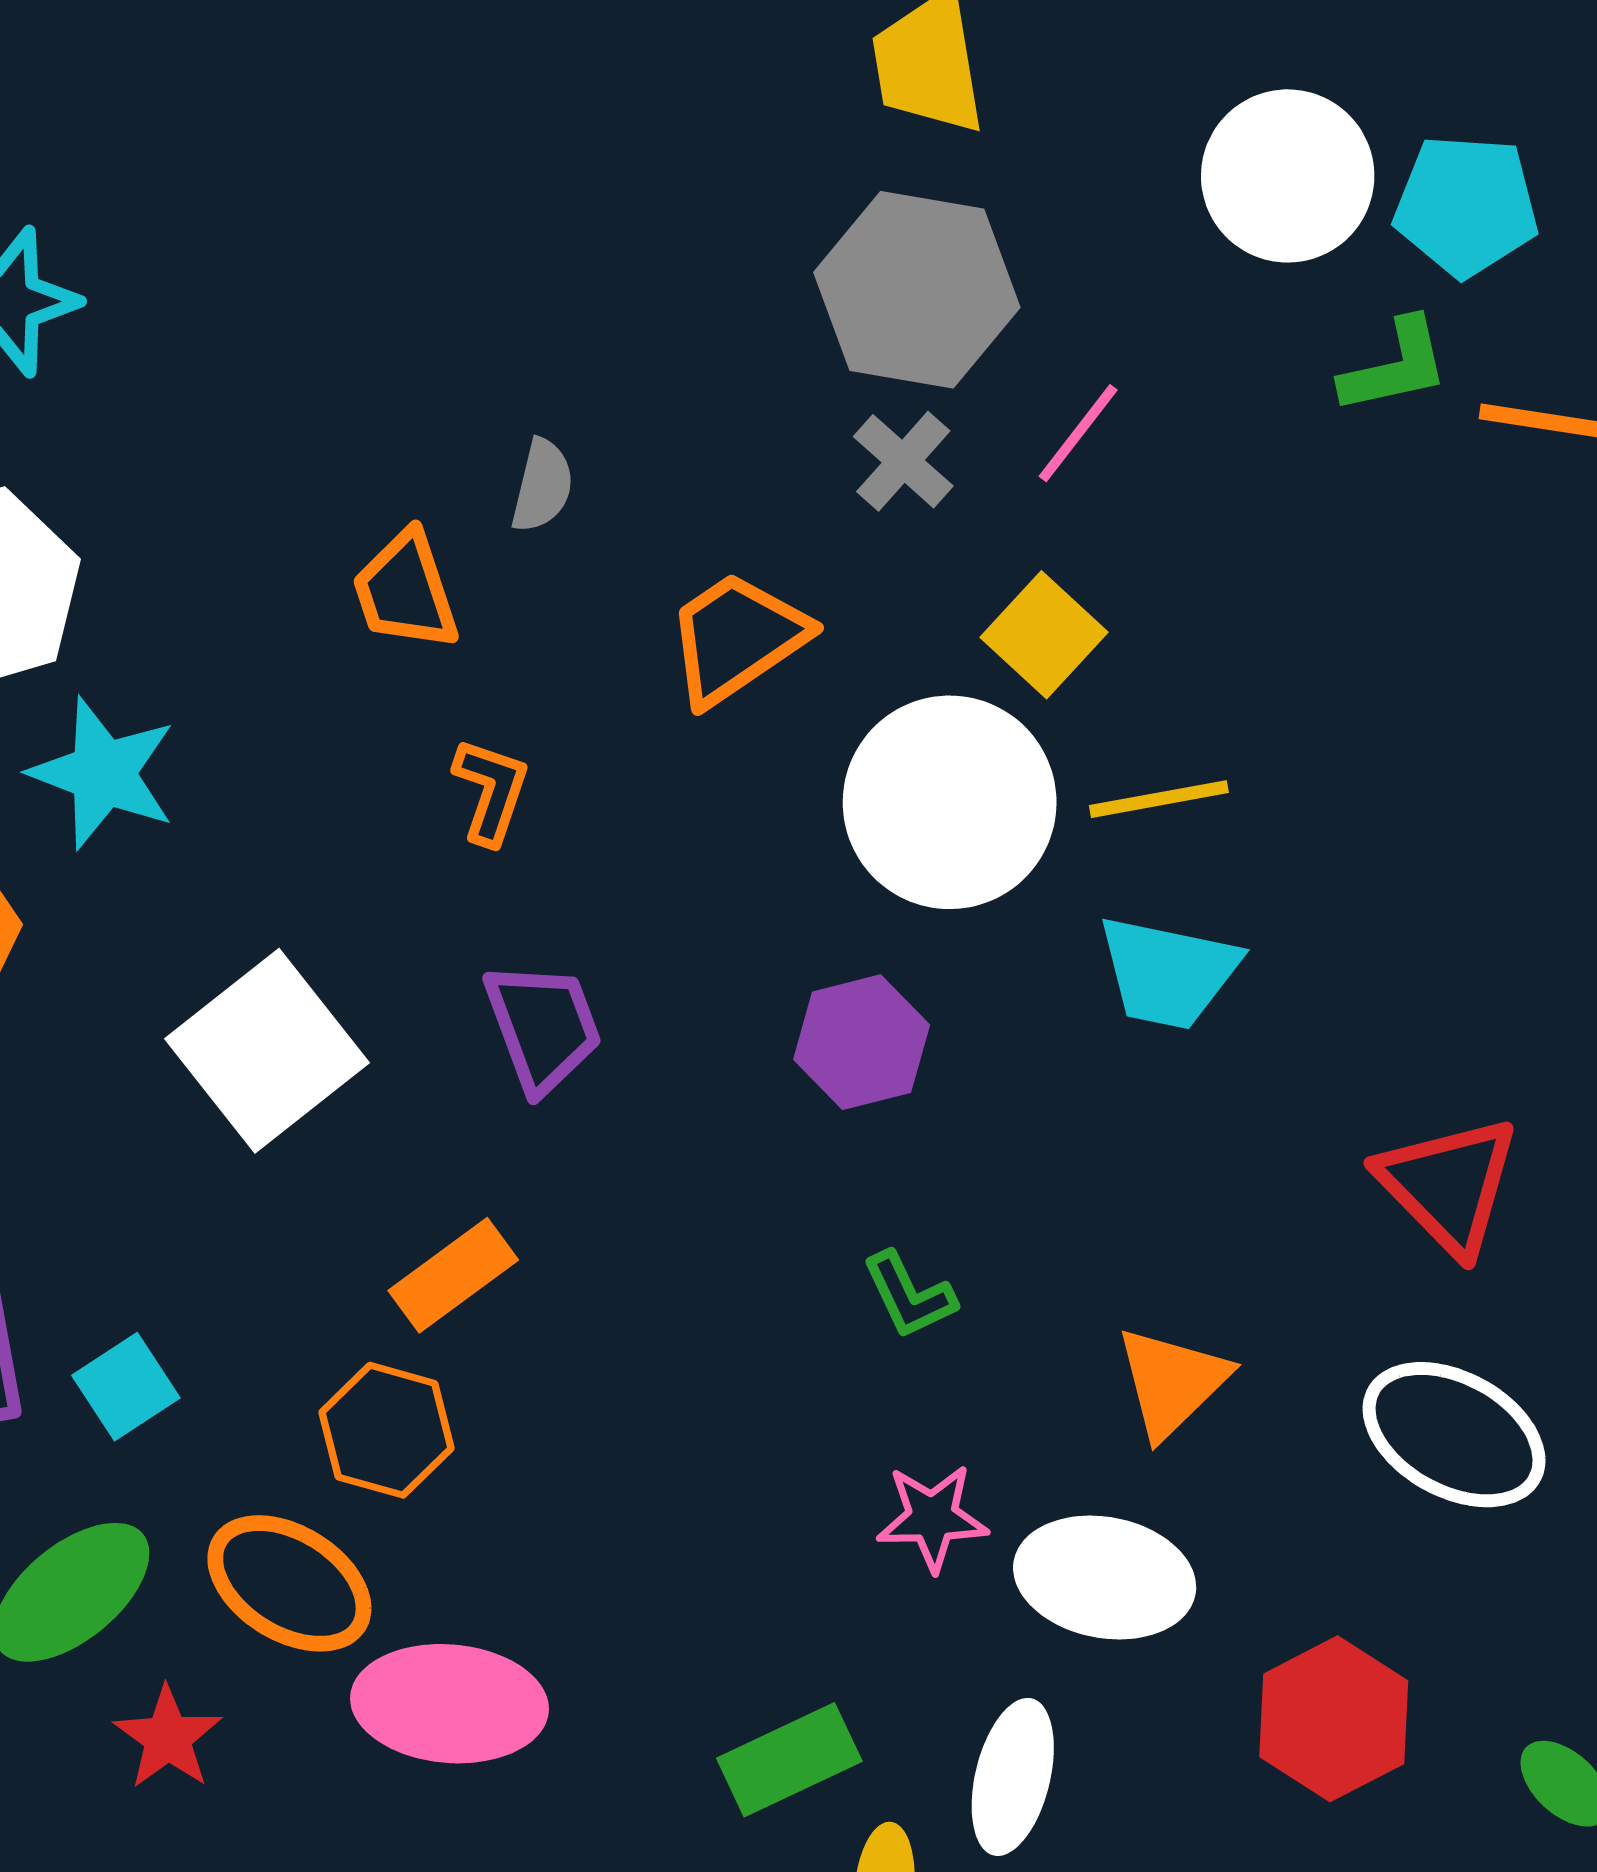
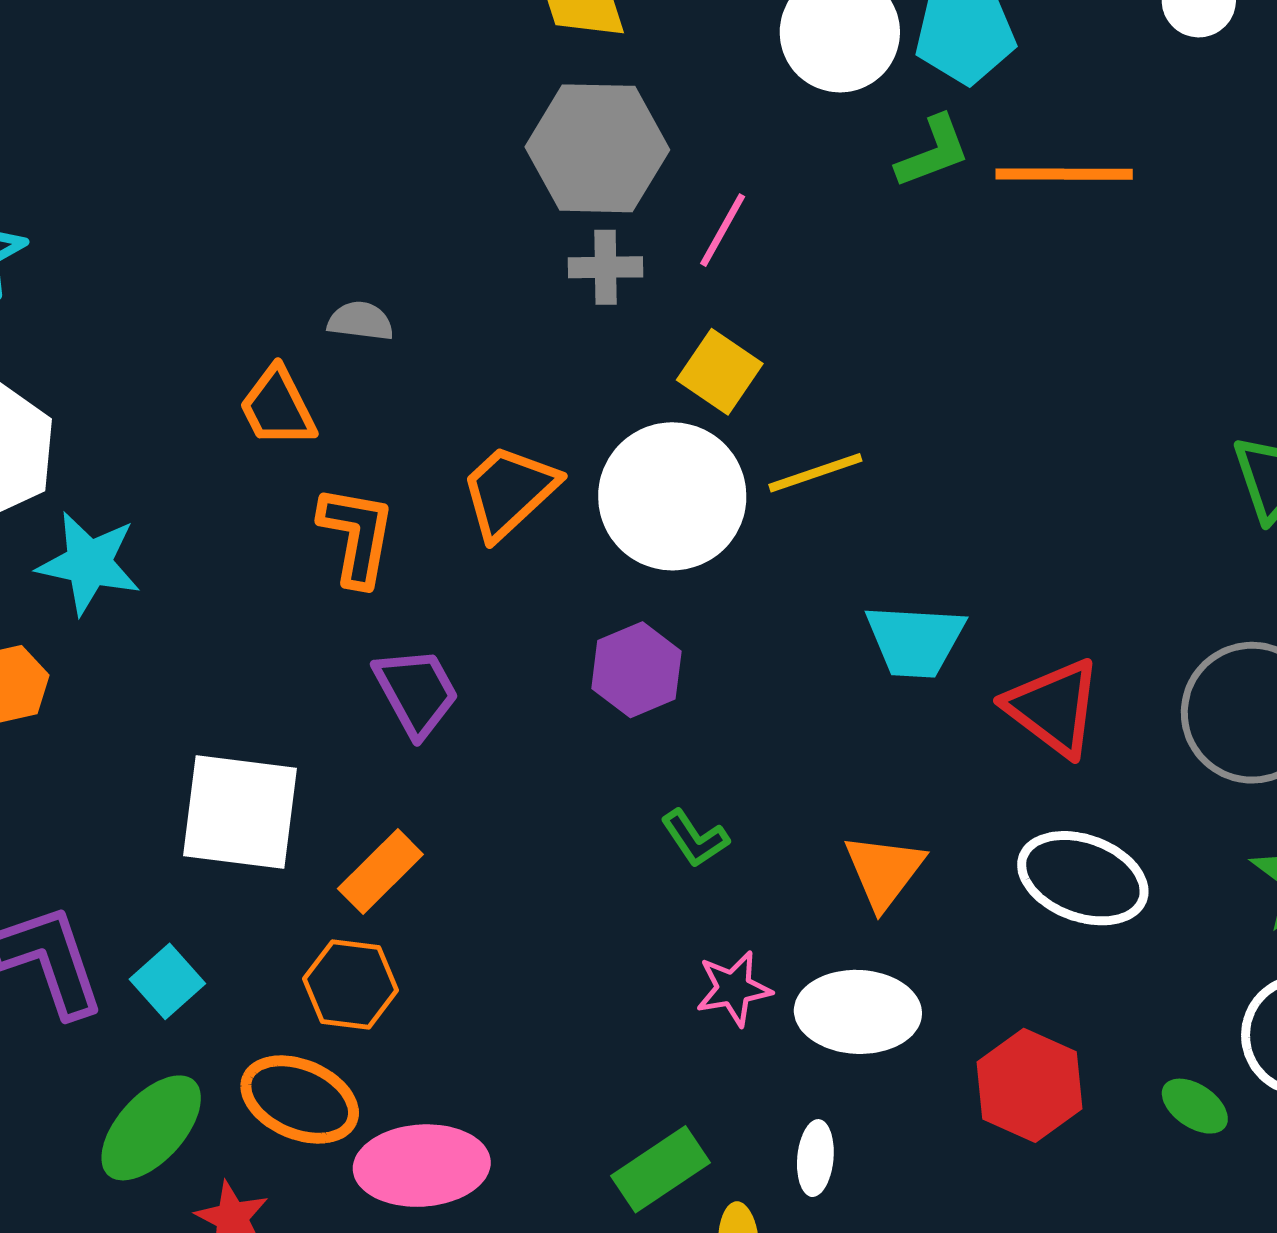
gray cross: (903, 461) -> (606, 267), turned -34
gray semicircle: (542, 486) -> (361, 321), turned -88
orange trapezoid: (737, 638) -> (509, 491), moved
orange L-shape: (491, 791) -> (357, 536), size x1.4
cyan trapezoid: (1168, 972) -> (915, 641), moved
white square: (267, 1051) -> (240, 812), moved, turned -36
white ellipse: (1013, 1777) -> (815, 1158), size x0.7

